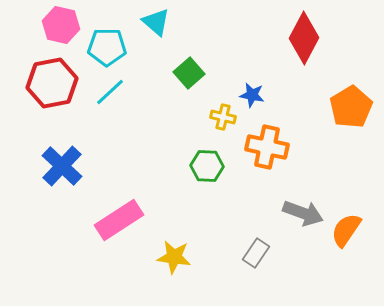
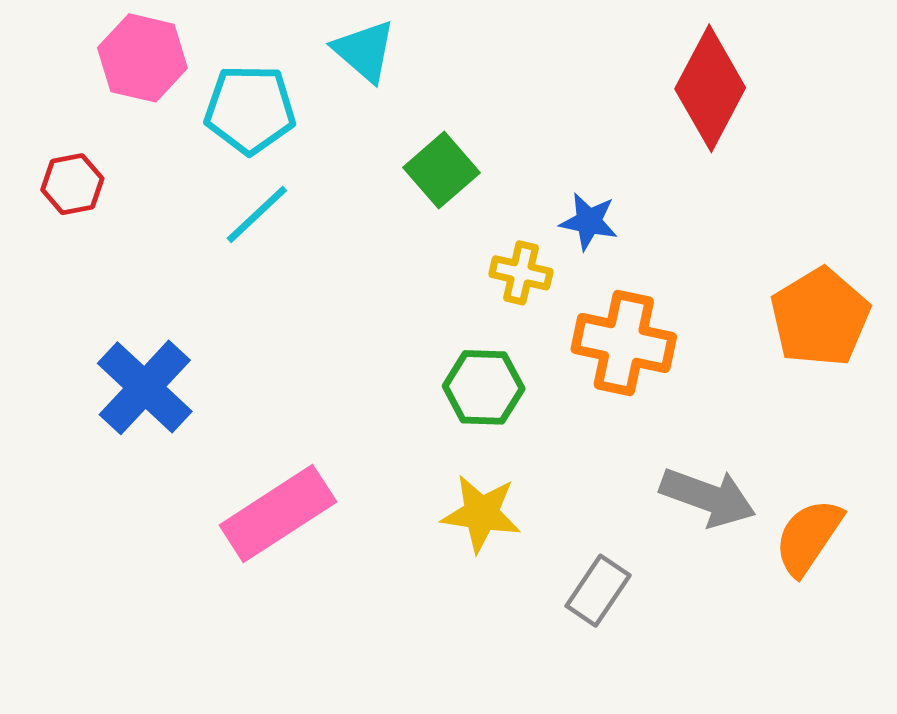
red hexagon: (52, 83) -> (72, 184), moved, size x0.5
orange pentagon: (351, 107) -> (820, 317), moved
yellow star: (174, 257) -> (481, 514), moved

